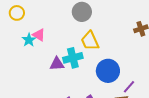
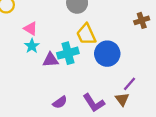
cyan star: (29, 40) -> (32, 46), moved
blue circle: (108, 71) -> (107, 54), moved

